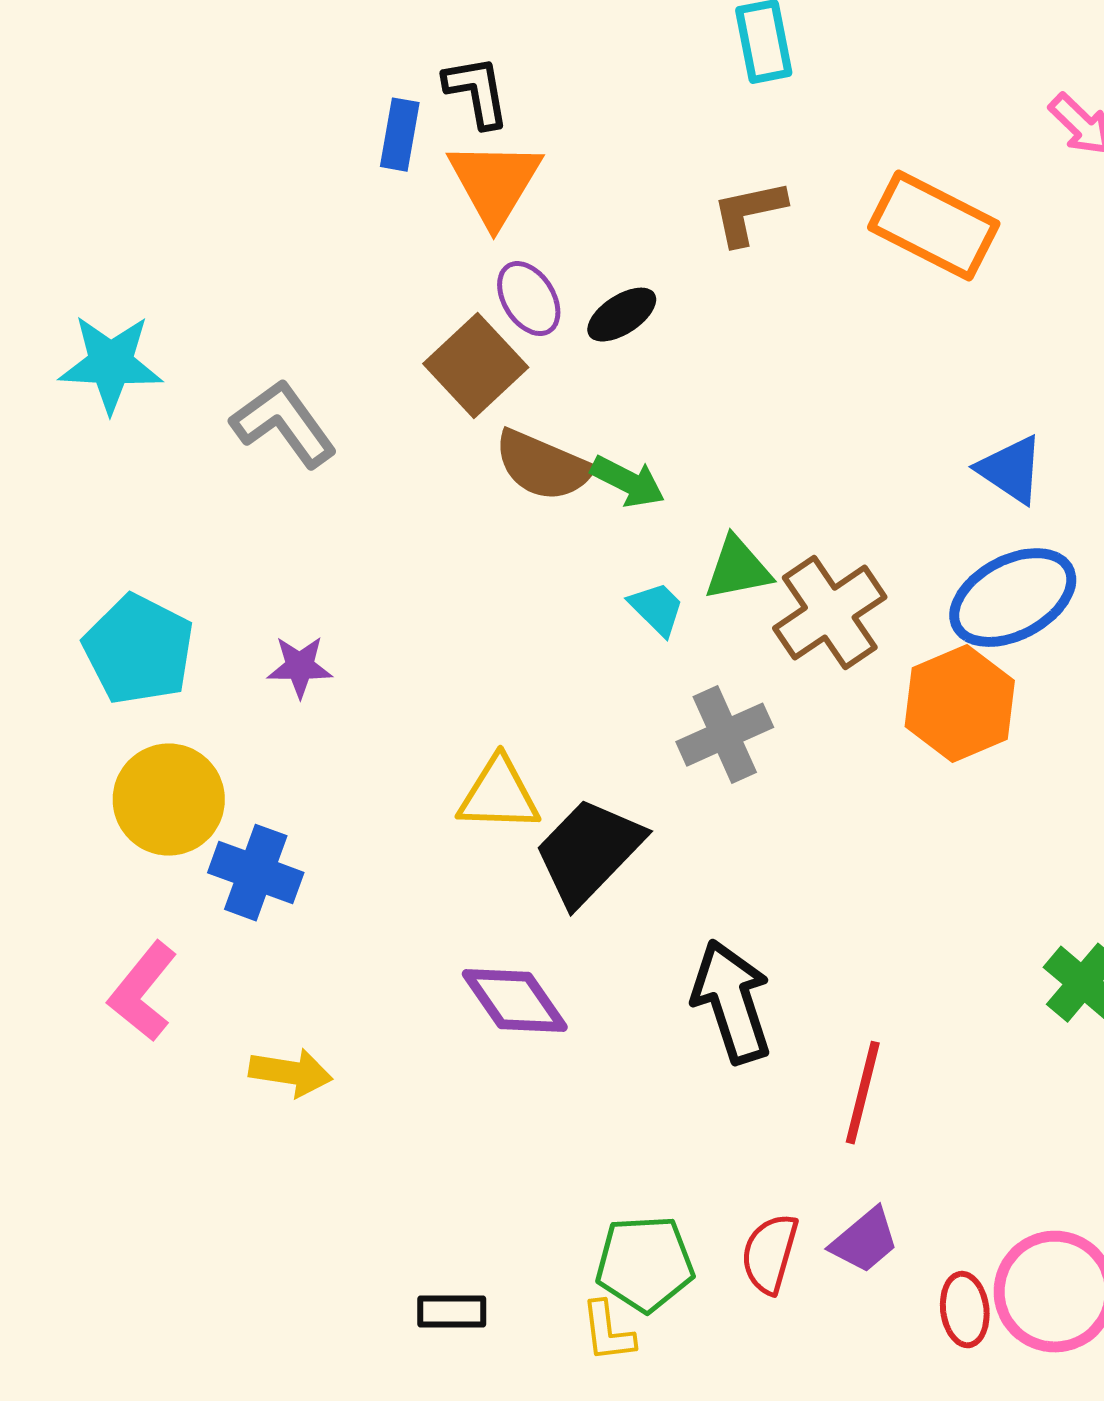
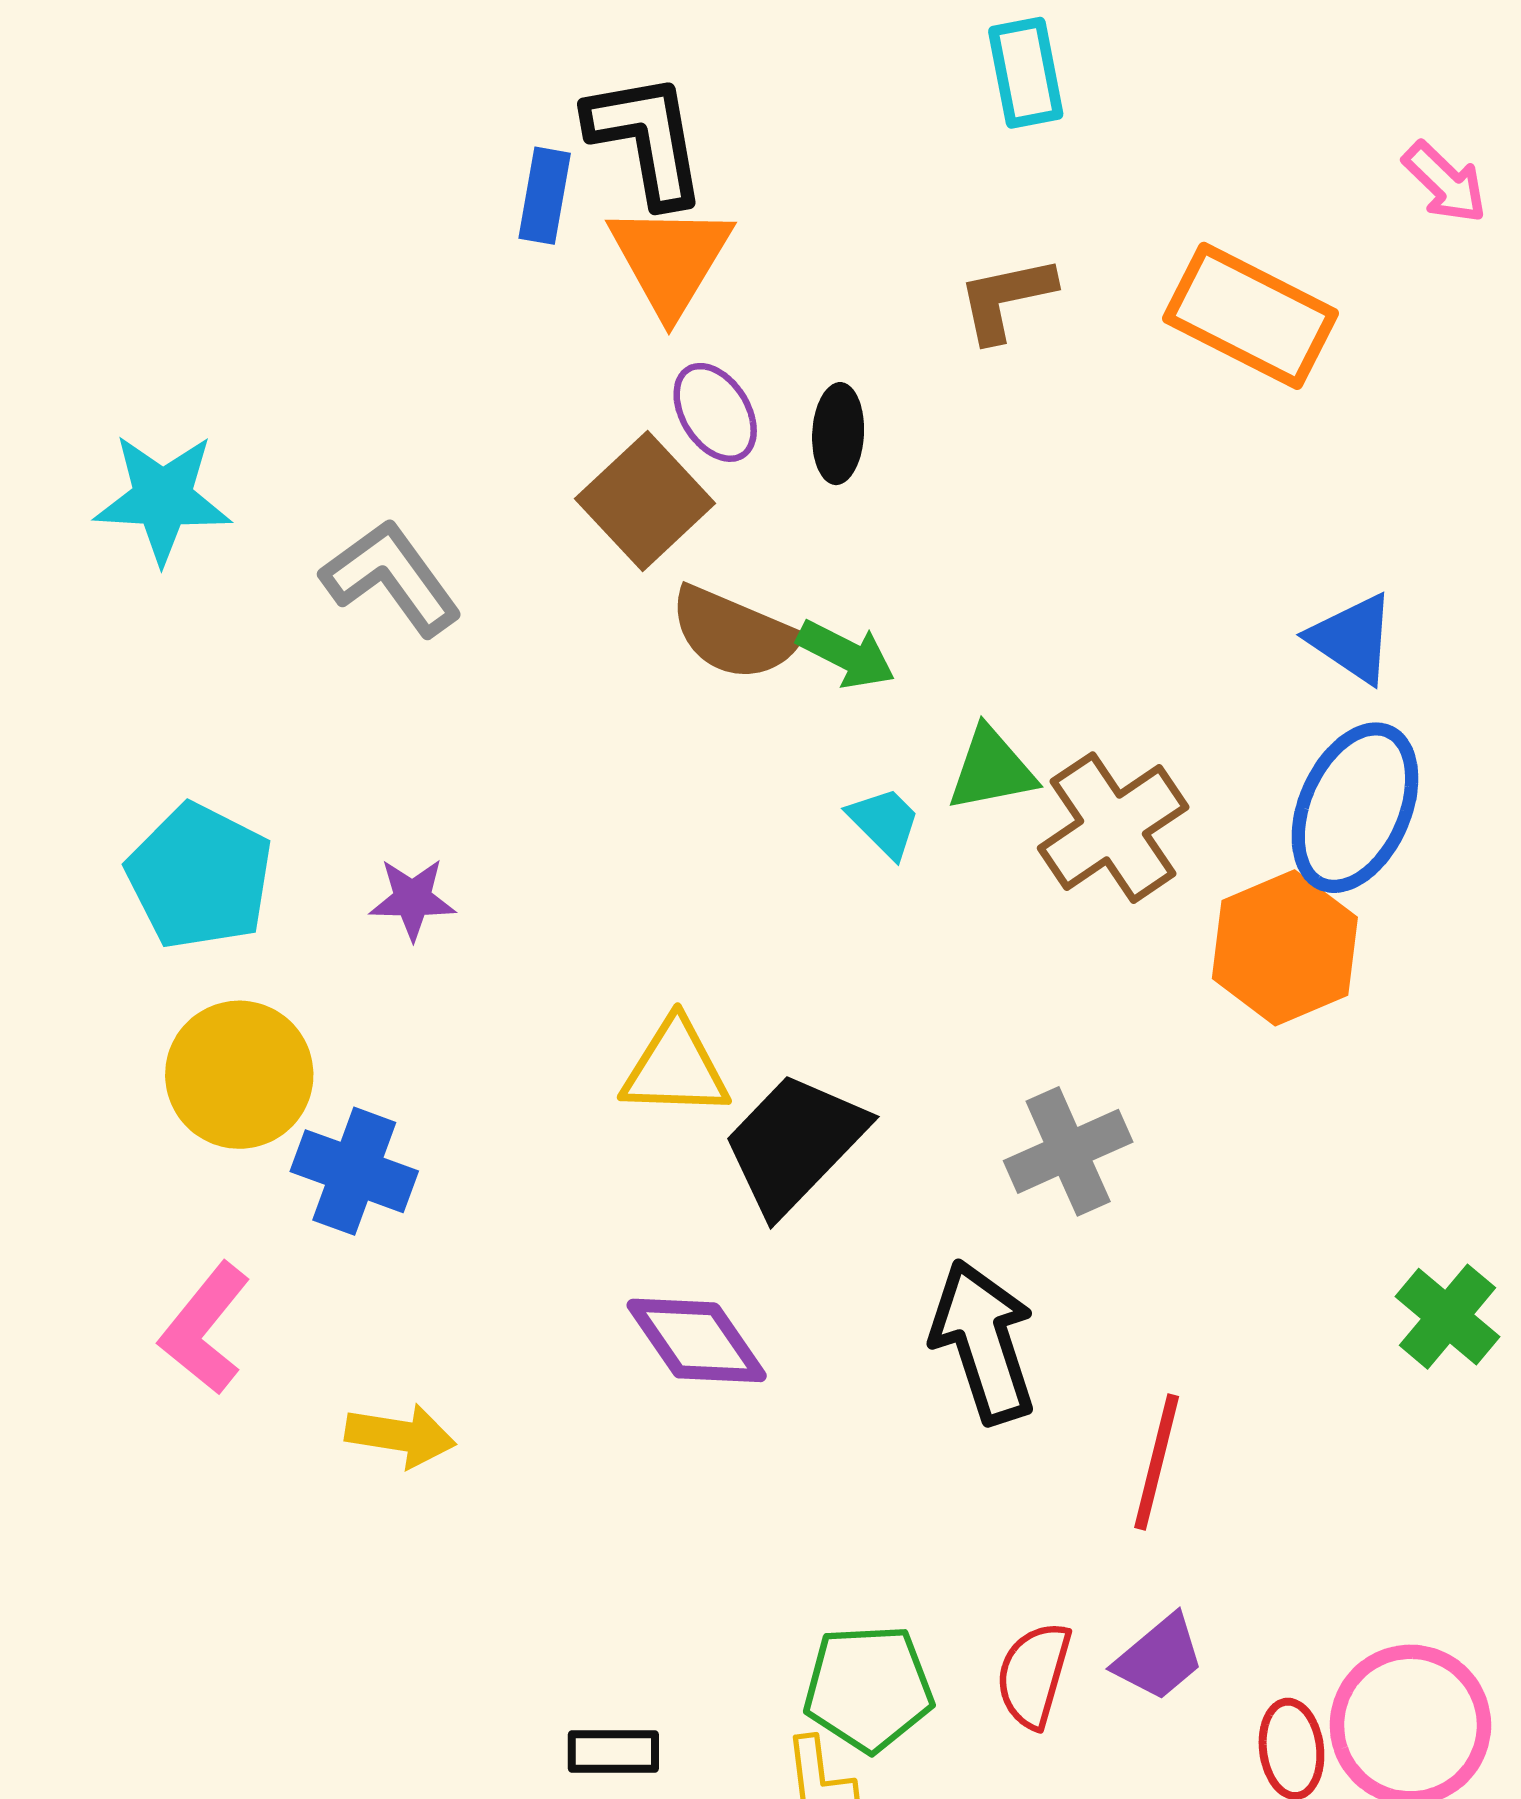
black L-shape: (477, 92) -> (646, 139), size x1.4
black ellipse: (622, 315) -> (838, 434), turned -54
blue ellipse: (1013, 598) -> (1355, 808), turned -38
gray cross: (725, 735) -> (1068, 1151), moved

